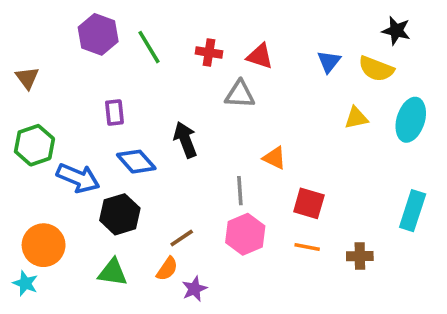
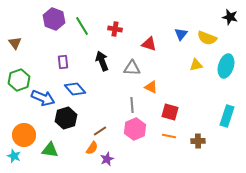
black star: (396, 31) -> (230, 17), moved
red triangle: (260, 56) -> (149, 44), moved
gray triangle: (240, 94) -> (132, 68), moved
black arrow: (185, 140) -> (102, 61), moved
green triangle: (113, 272) -> (50, 150), moved

